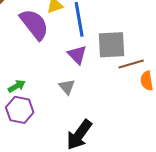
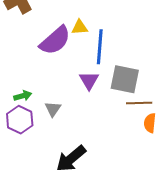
purple semicircle: (34, 24) -> (55, 40), turned 72
gray triangle: (67, 87) -> (53, 109), moved

